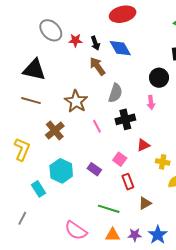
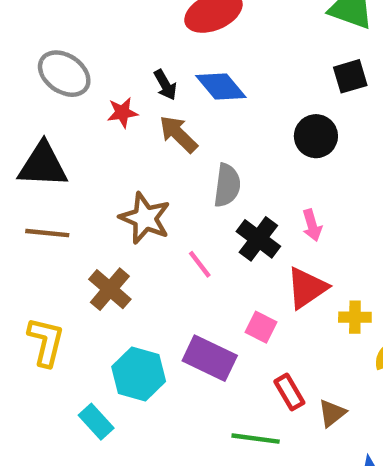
red star: (75, 40) -> (122, 113), moved
pink arrow: (151, 102) -> (312, 225), moved
black cross: (125, 119) -> (258, 239), turned -30
red triangle: (143, 145) -> (307, 288), size x1.5
purple rectangle: (94, 169) -> (210, 358), size x1.6
red rectangle: (128, 182) -> (289, 392), moved

